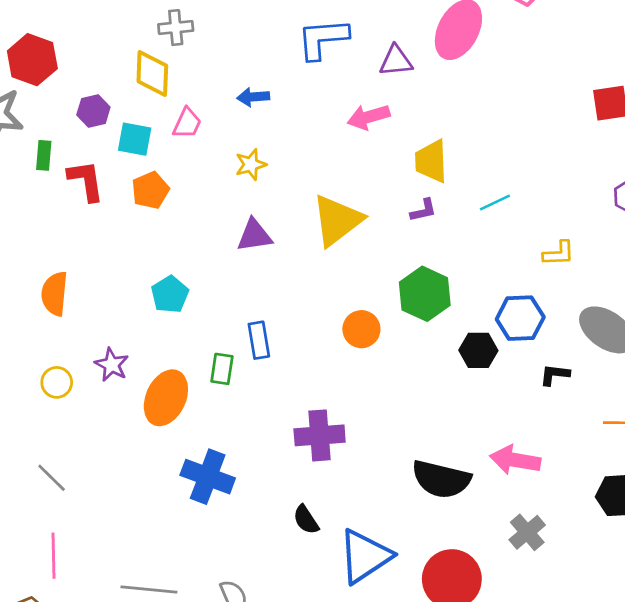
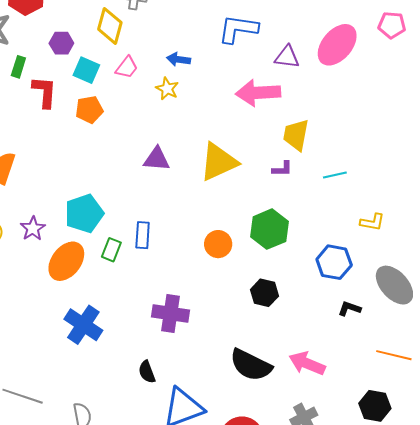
pink arrow: (368, 117) -> (258, 93), size x1.4
yellow star: (251, 165) -> (167, 89), moved, turned 30
cyan pentagon: (170, 294) -> (84, 213), moved, size x1.4
black hexagon: (478, 350) -> (264, 293), moved

